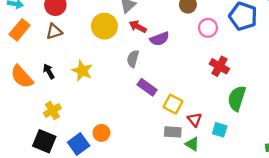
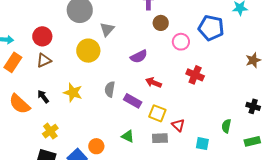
red arrow: (138, 27) -> (153, 83), moved
gray semicircle: (133, 59) -> (110, 89), moved
green semicircle: (237, 98) -> (226, 126), moved, size x0.6
cyan square: (220, 130) -> (202, 144), moved
green triangle: (192, 144) -> (128, 136), moved

